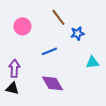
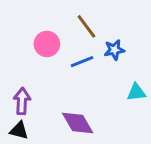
pink circle: (22, 26) -> (47, 44), moved
blue line: (49, 51) -> (82, 62), moved

